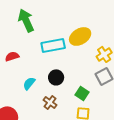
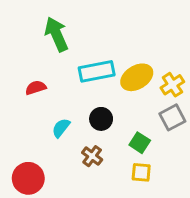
yellow ellipse: (80, 36) -> (137, 77), moved

